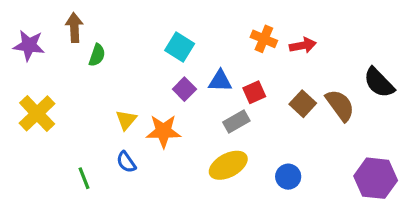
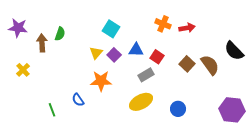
brown arrow: (74, 28) -> (42, 43), moved
red square: (254, 92) -> (157, 57), turned -32
yellow cross: (37, 113) -> (23, 70), size x0.6
yellow triangle: (126, 120) -> (96, 53), moved

